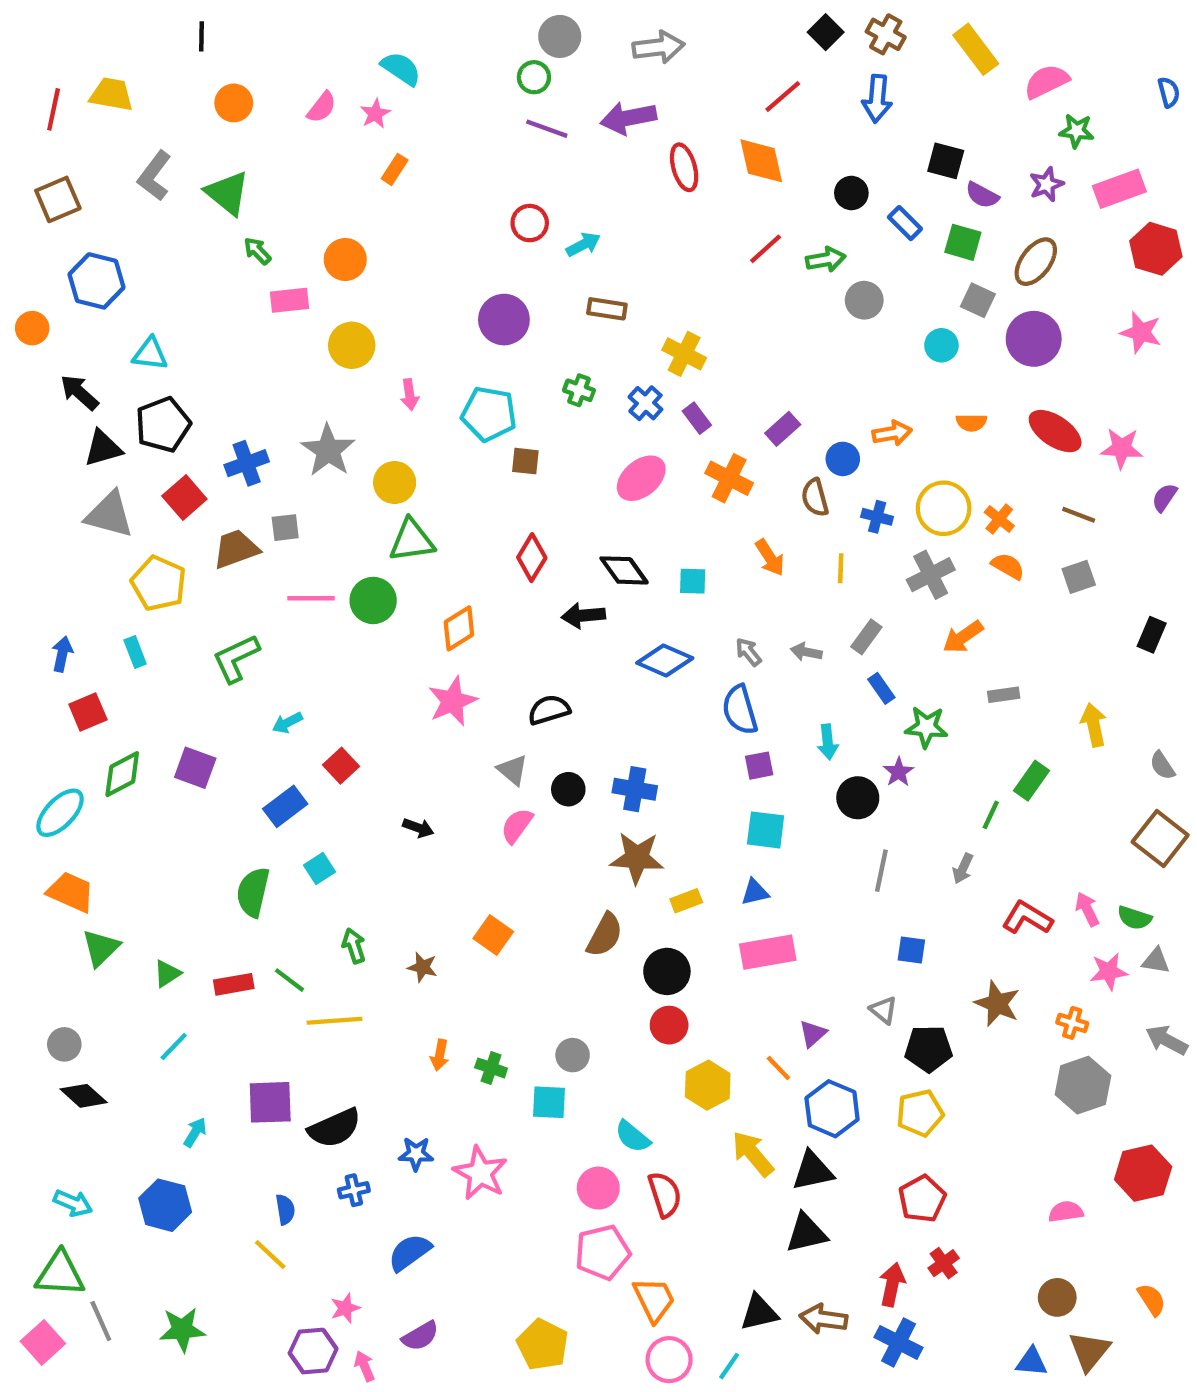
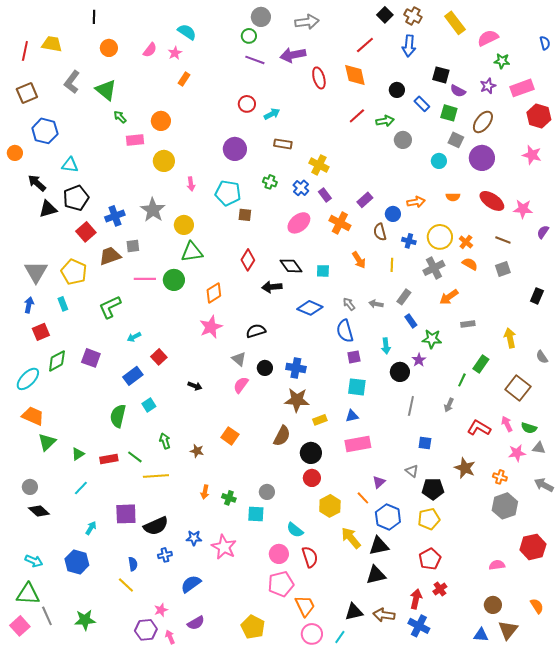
gray triangle: (109, 515) -> (36, 272), moved, turned 45
brown square: (1160, 839) -> (518, 388), moved

